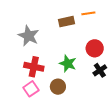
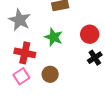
green star: (68, 64) -> (54, 37), moved

